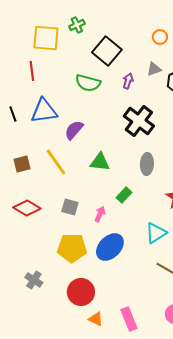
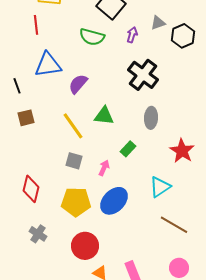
black line: (13, 114) -> (17, 86), moved
yellow line: (56, 162) -> (73, 126), moved
red diamond: (27, 208) -> (31, 189), moved, turned 72

